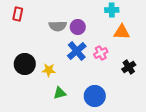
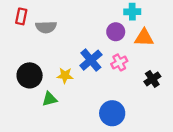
gray semicircle: (58, 26) -> (46, 27), moved
purple circle: (78, 27) -> (116, 32), moved
yellow star: (49, 70) -> (65, 75), moved
green triangle: (60, 93) -> (50, 99), moved

